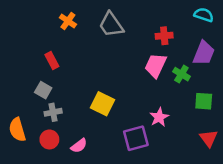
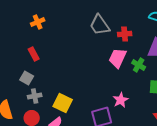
orange cross: (68, 21) -> (38, 22), moved, turned 32
gray trapezoid: (111, 25) -> (100, 25), moved
yellow square: (102, 104) -> (63, 103), moved

